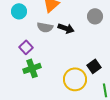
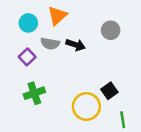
cyan circle: (19, 11) -> (28, 23), moved
purple square: (26, 47) -> (27, 57), moved

